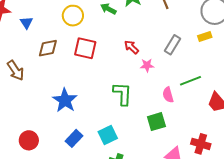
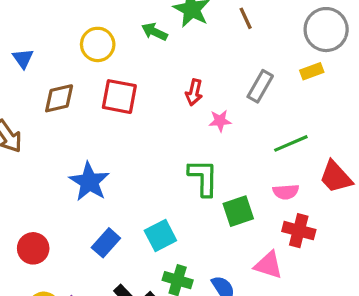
red arrow: (132, 47) -> (194, 92), turned -119
green L-shape: (123, 94) -> (203, 178), moved
pink semicircle: (168, 95) -> (286, 192), moved, turned -77
red cross: (201, 144) -> (299, 231), moved

